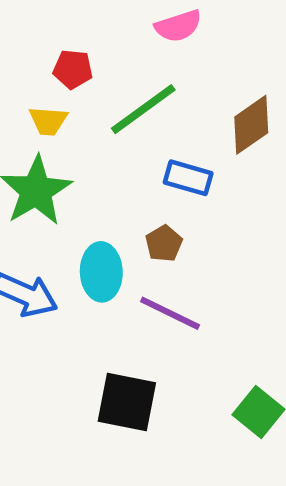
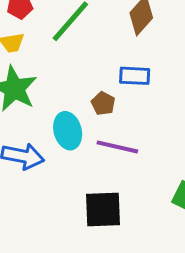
blue rectangle: (188, 178) -> (135, 76), moved

